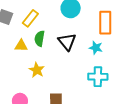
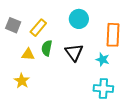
yellow star: (37, 70) -> (22, 81), moved

